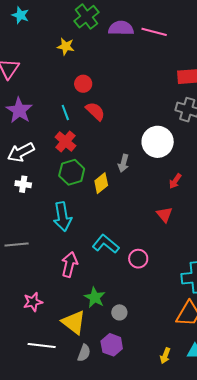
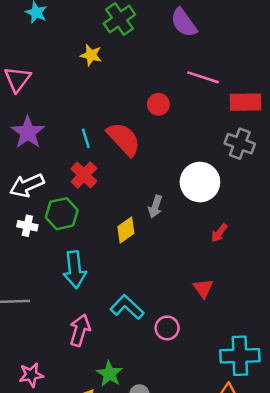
purple semicircle: (121, 28) -> (184, 23), moved, turned -130
pink line: (154, 32) -> (203, 77), moved
red circle: (83, 84) -> (158, 104), moved
red semicircle: (95, 111) -> (124, 139), size x1.4
green hexagon: (72, 172) -> (62, 214), moved
red triangle: (164, 215) -> (203, 288), moved

